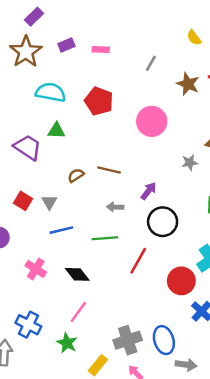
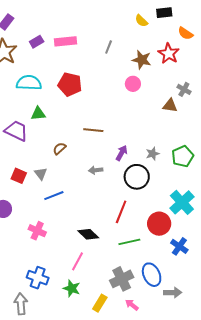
pink rectangle: (101, 50) -> (66, 41), size x1.5
pink circle: (152, 121) -> (133, 84), moved, size x0.6
gray star: (190, 163) -> (153, 154), moved
brown line: (109, 170) -> (93, 130), moved
green line: (105, 238) -> (129, 242), moved
black diamond: (77, 274) -> (88, 234), moved

